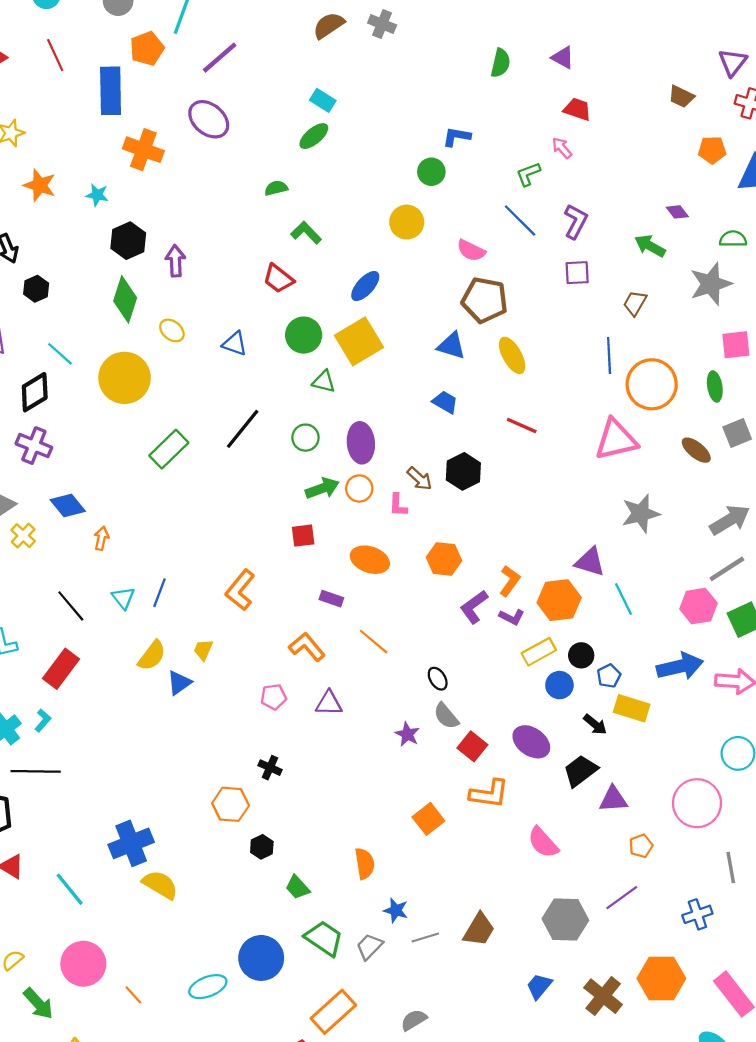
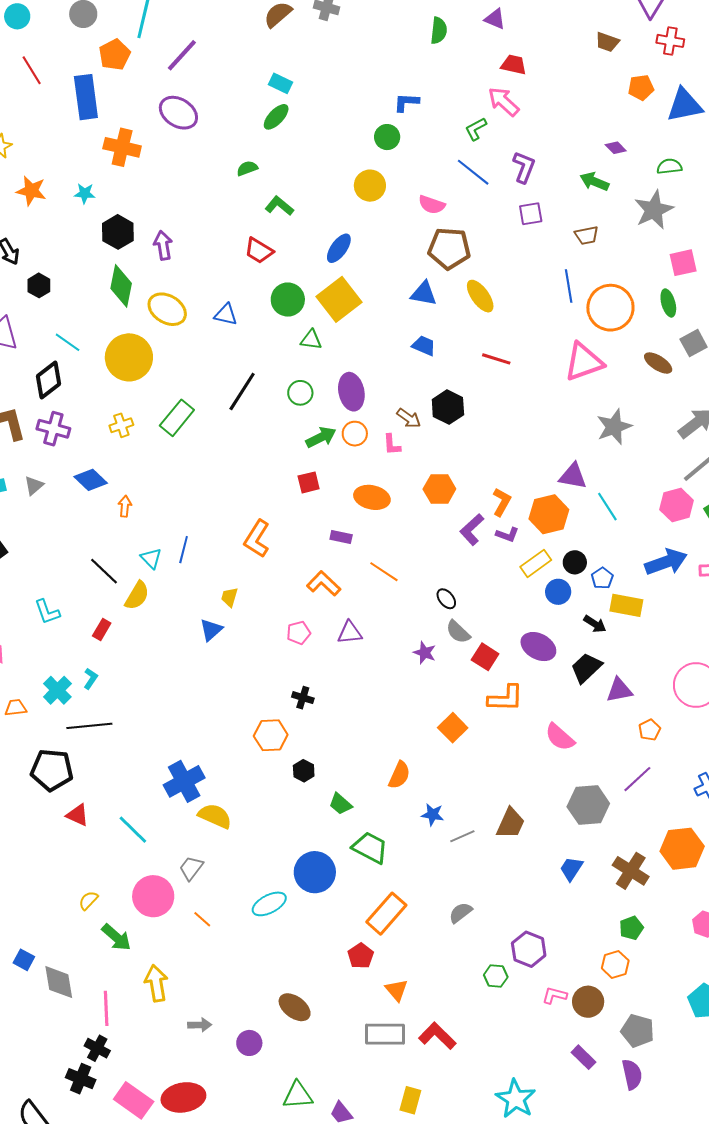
pink arrow: (562, 148) -> (504, 102), size x1.6
brown trapezoid: (635, 303) -> (587, 235), turned -125
yellow ellipse: (172, 330) -> (167, 309), size x1.6
yellow cross: (23, 536) -> (121, 425), moved, turned 35
yellow semicircle: (152, 656) -> (137, 596), moved
red rectangle: (61, 669) -> (102, 629), size x0.6
orange semicircle: (365, 864) -> (399, 775), turned 40
gray trapezoid: (369, 946) -> (191, 868), moved

